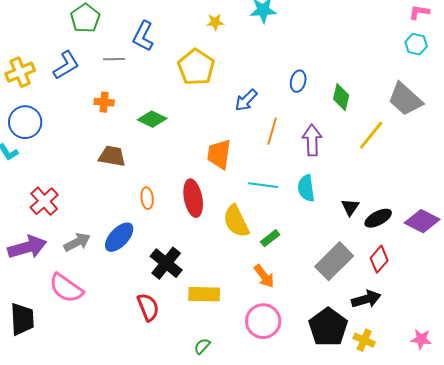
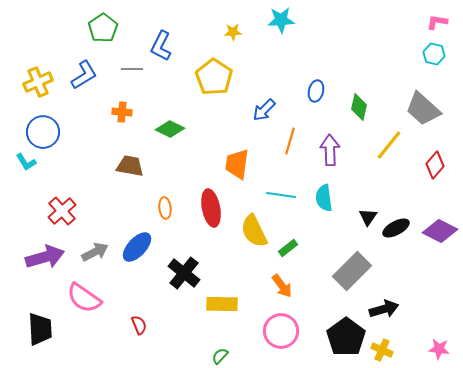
red diamond: (379, 259) -> (435, 165), moved
red semicircle: (148, 307) -> (139, 325), moved, size x0.7

